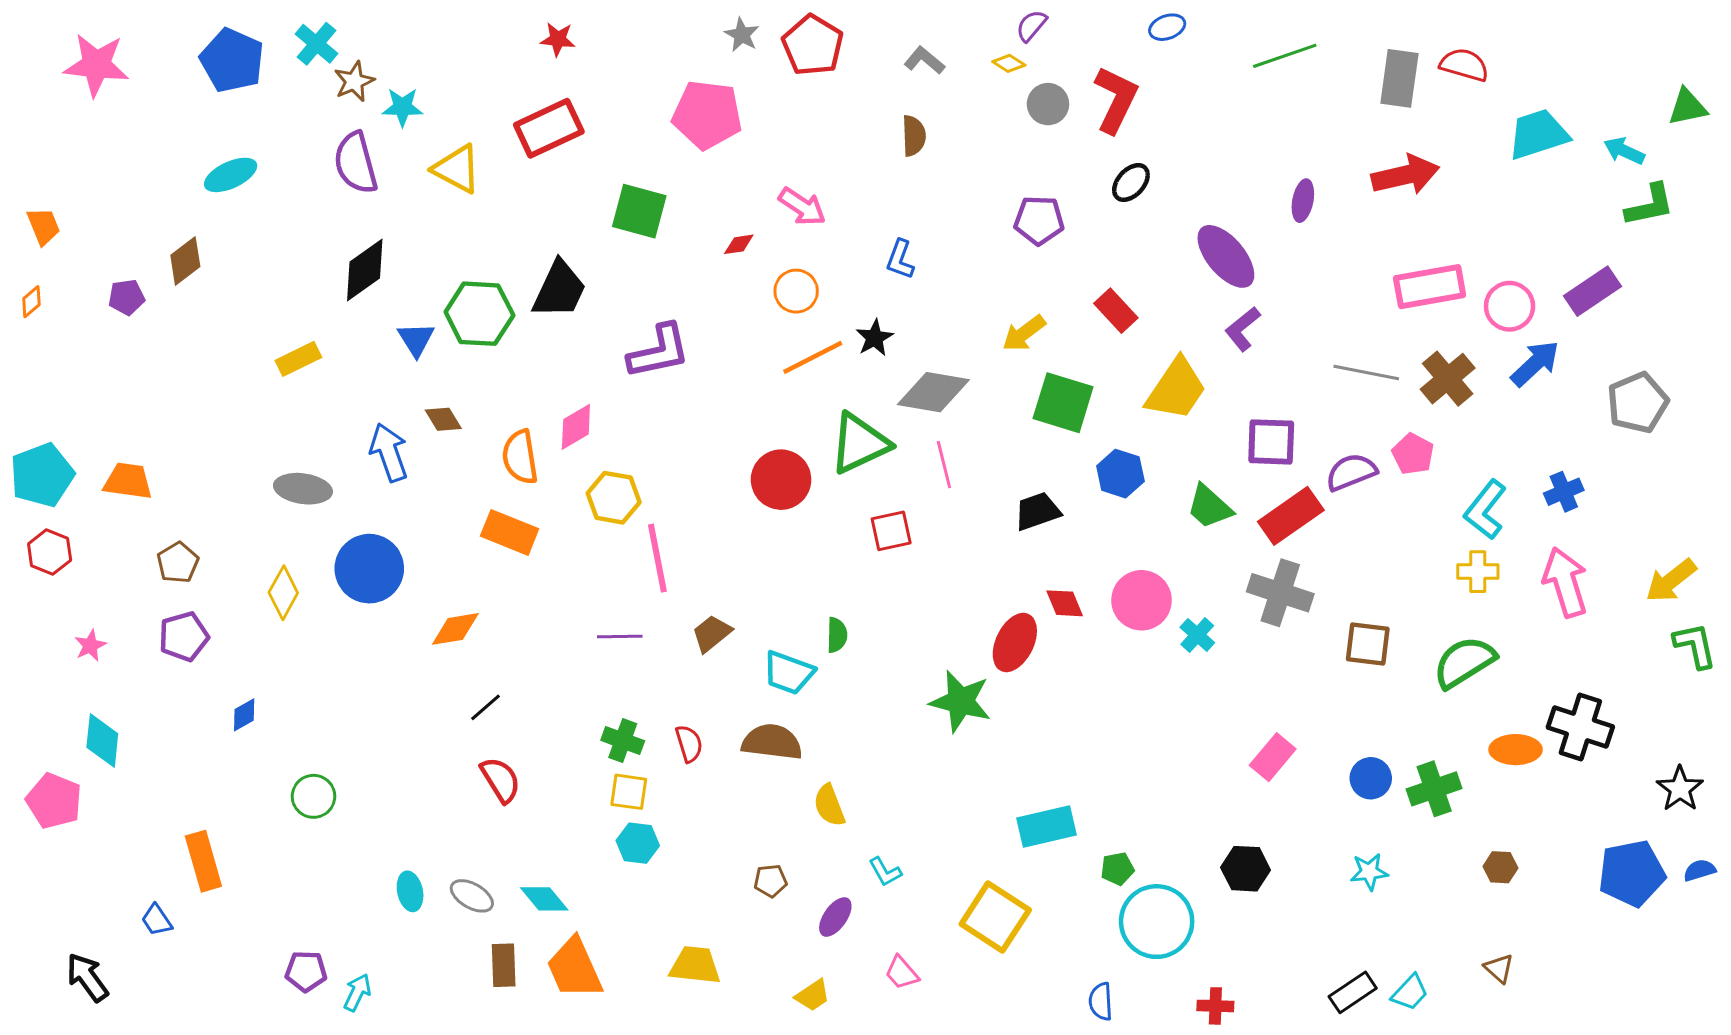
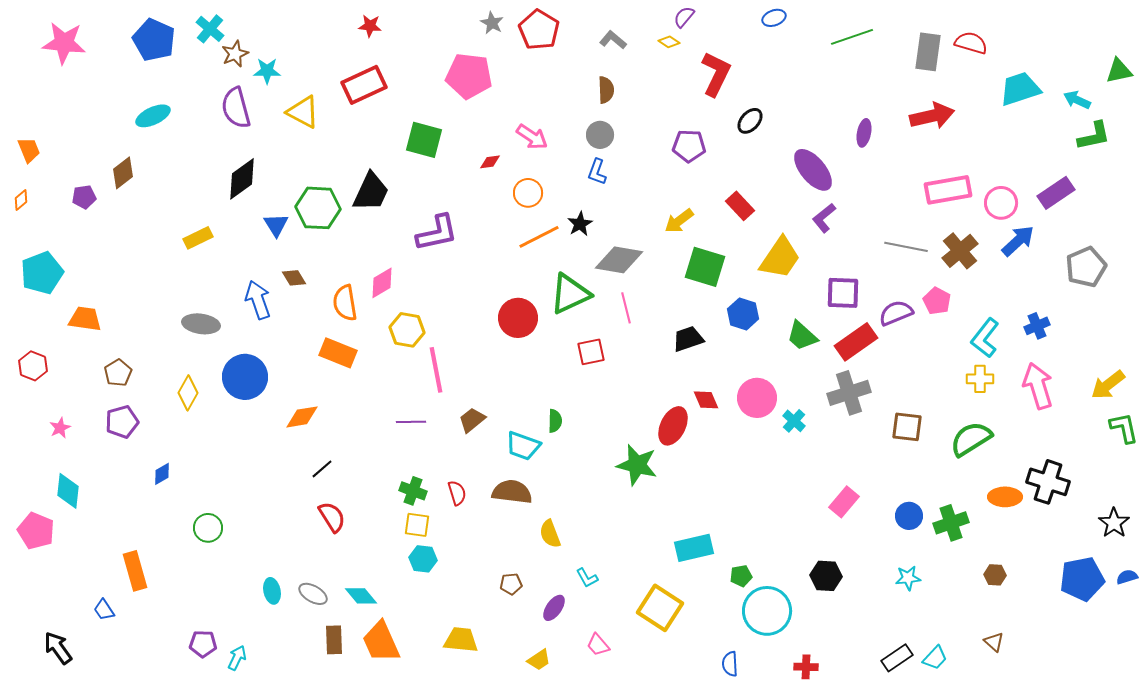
red L-shape: (1116, 100) -> (716, 74), moved
gray circle: (1048, 104) -> (600, 135), moved
cyan pentagon: (42, 475) -> (42, 273), moved
gray cross: (1280, 593) -> (849, 393), turned -36

